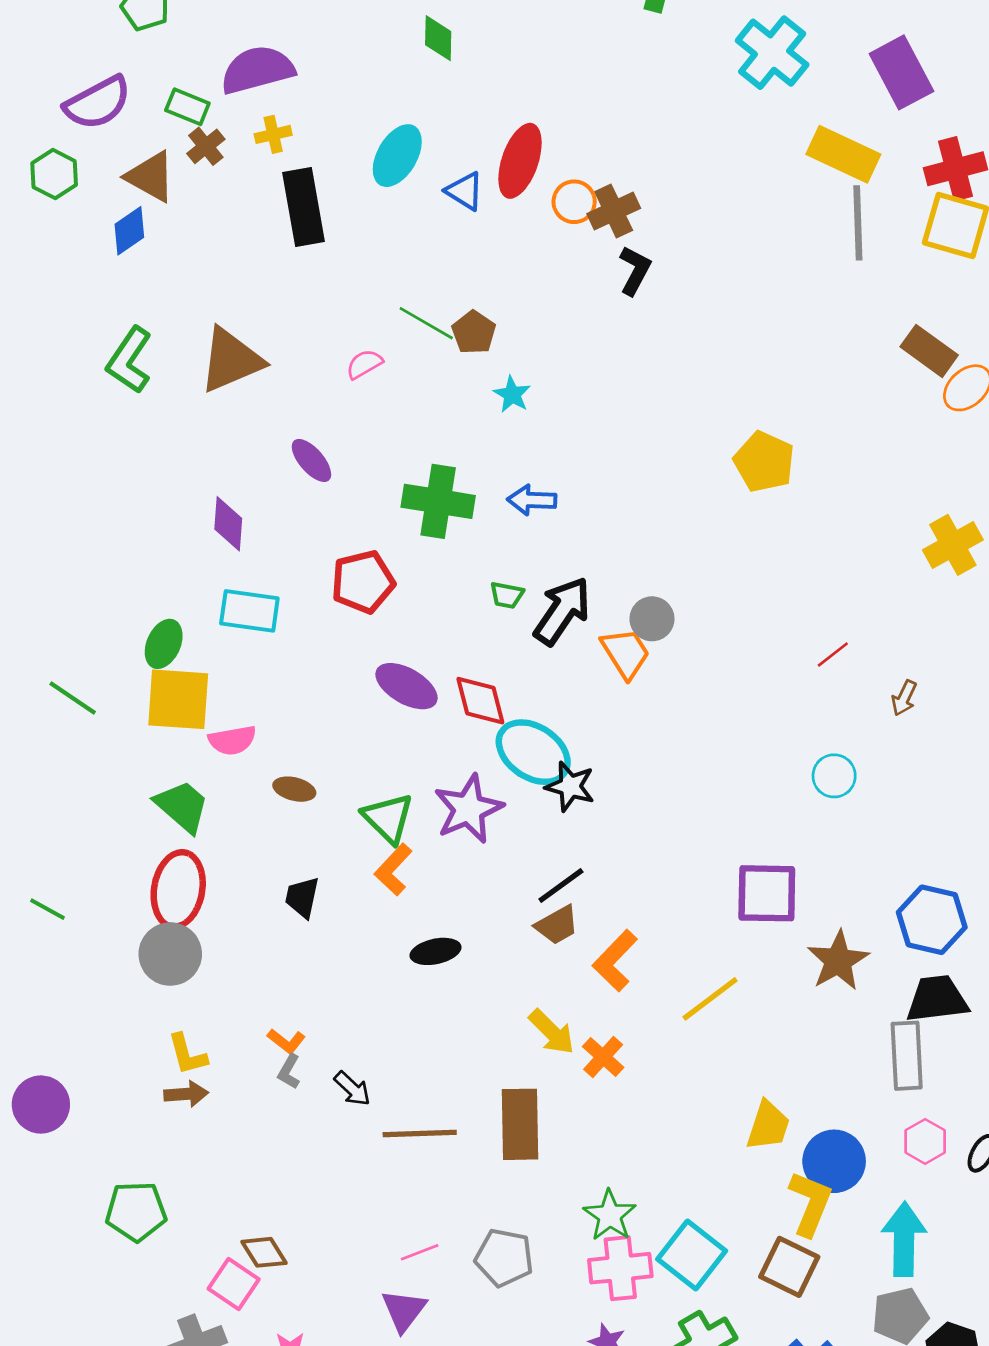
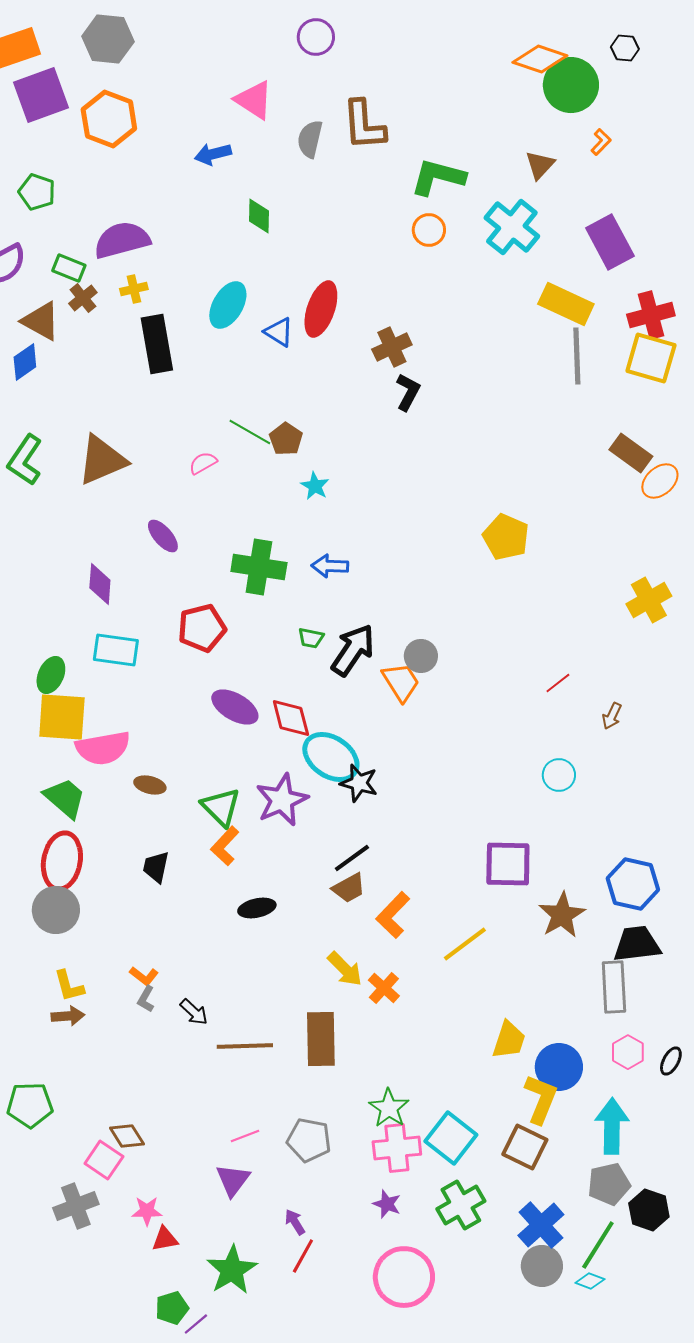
orange circle: (574, 202) -> (429, 230), moved
pink semicircle: (232, 740) -> (103, 748), size x1.5

